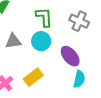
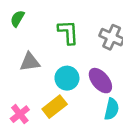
cyan circle: (41, 41) -> (67, 78), moved

